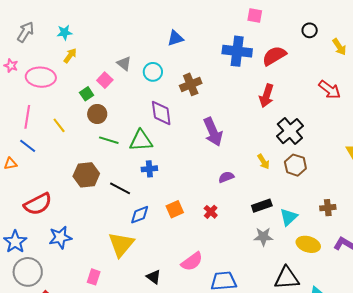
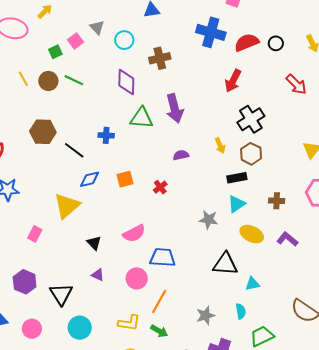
black circle: (310, 30) -> (276, 43), moved
brown circle: (97, 114) -> (48, 81), moved
green line: (109, 140) -> (74, 80), moved
green triangle: (141, 141) -> (142, 118), moved
black rectangle: (262, 206) -> (237, 178), moved

